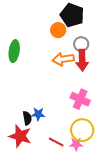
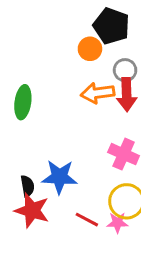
green ellipse: (14, 51) -> (23, 102), moved
blue star: (38, 114) -> (59, 177), size x1.6
black semicircle: (27, 118) -> (27, 186), moved

